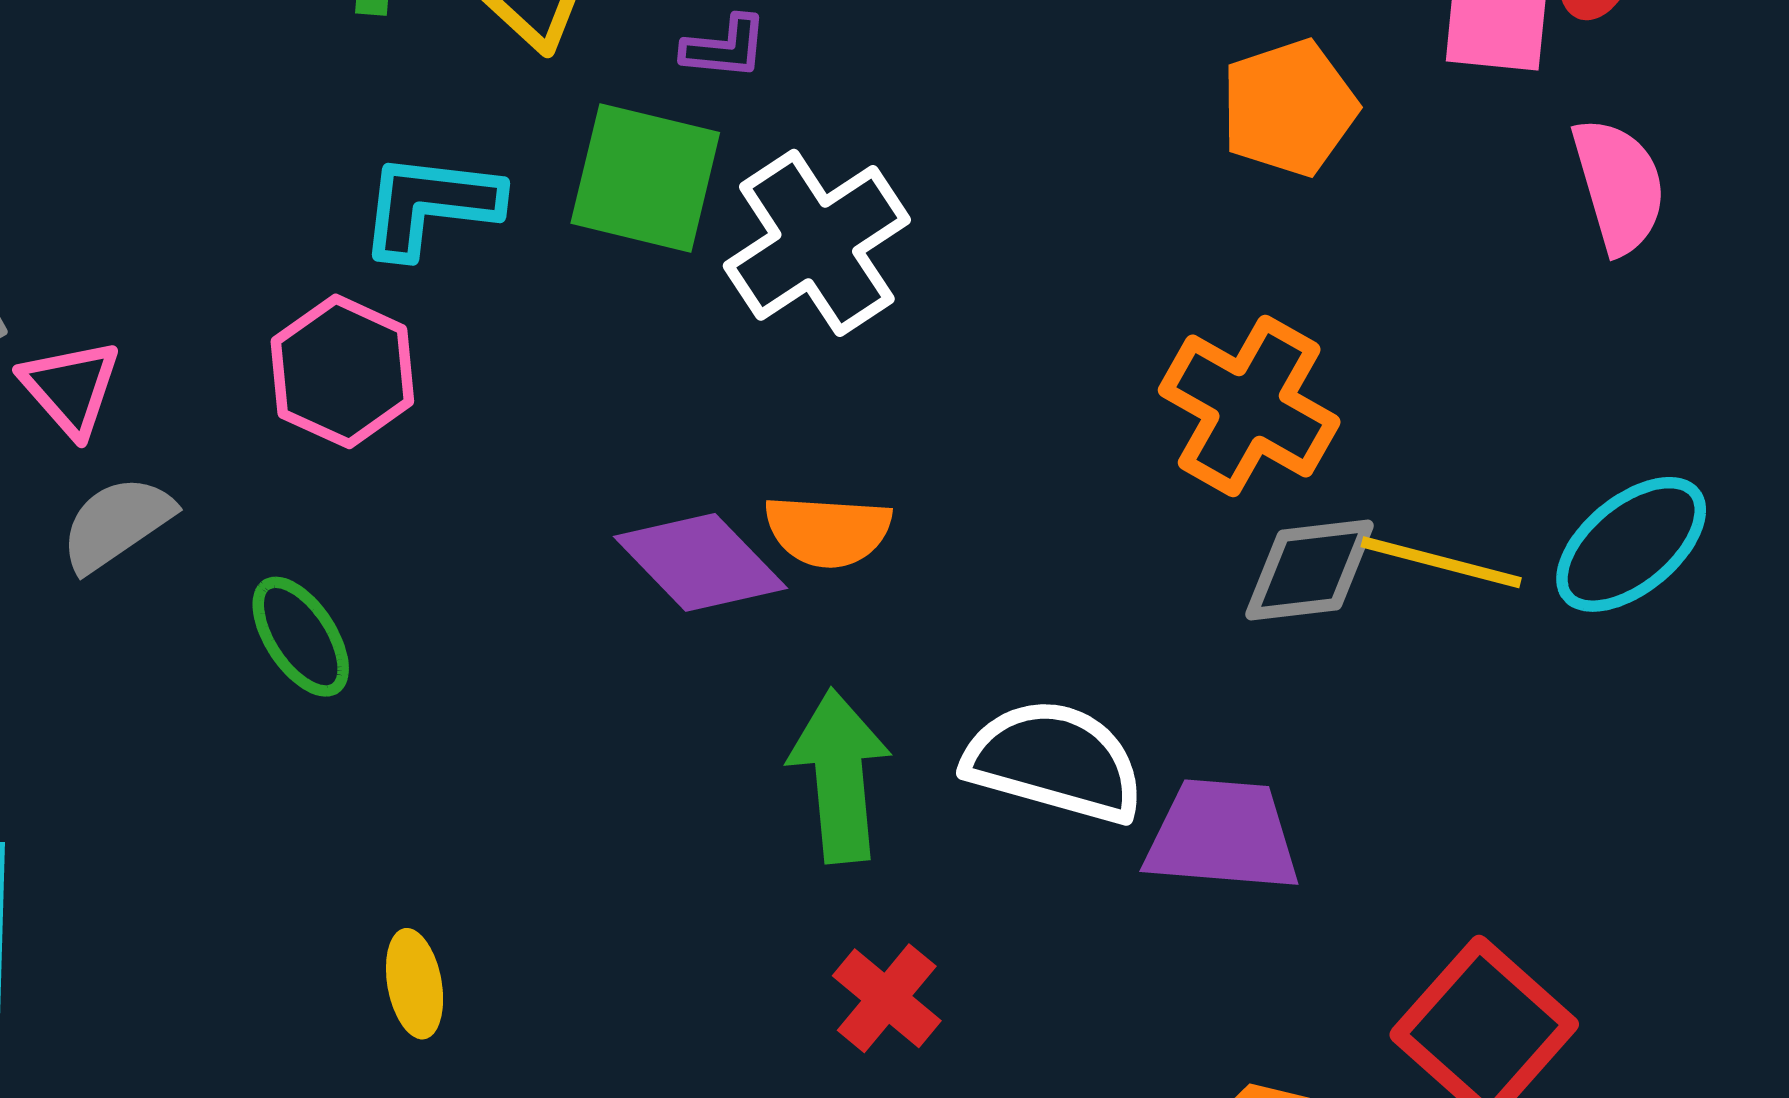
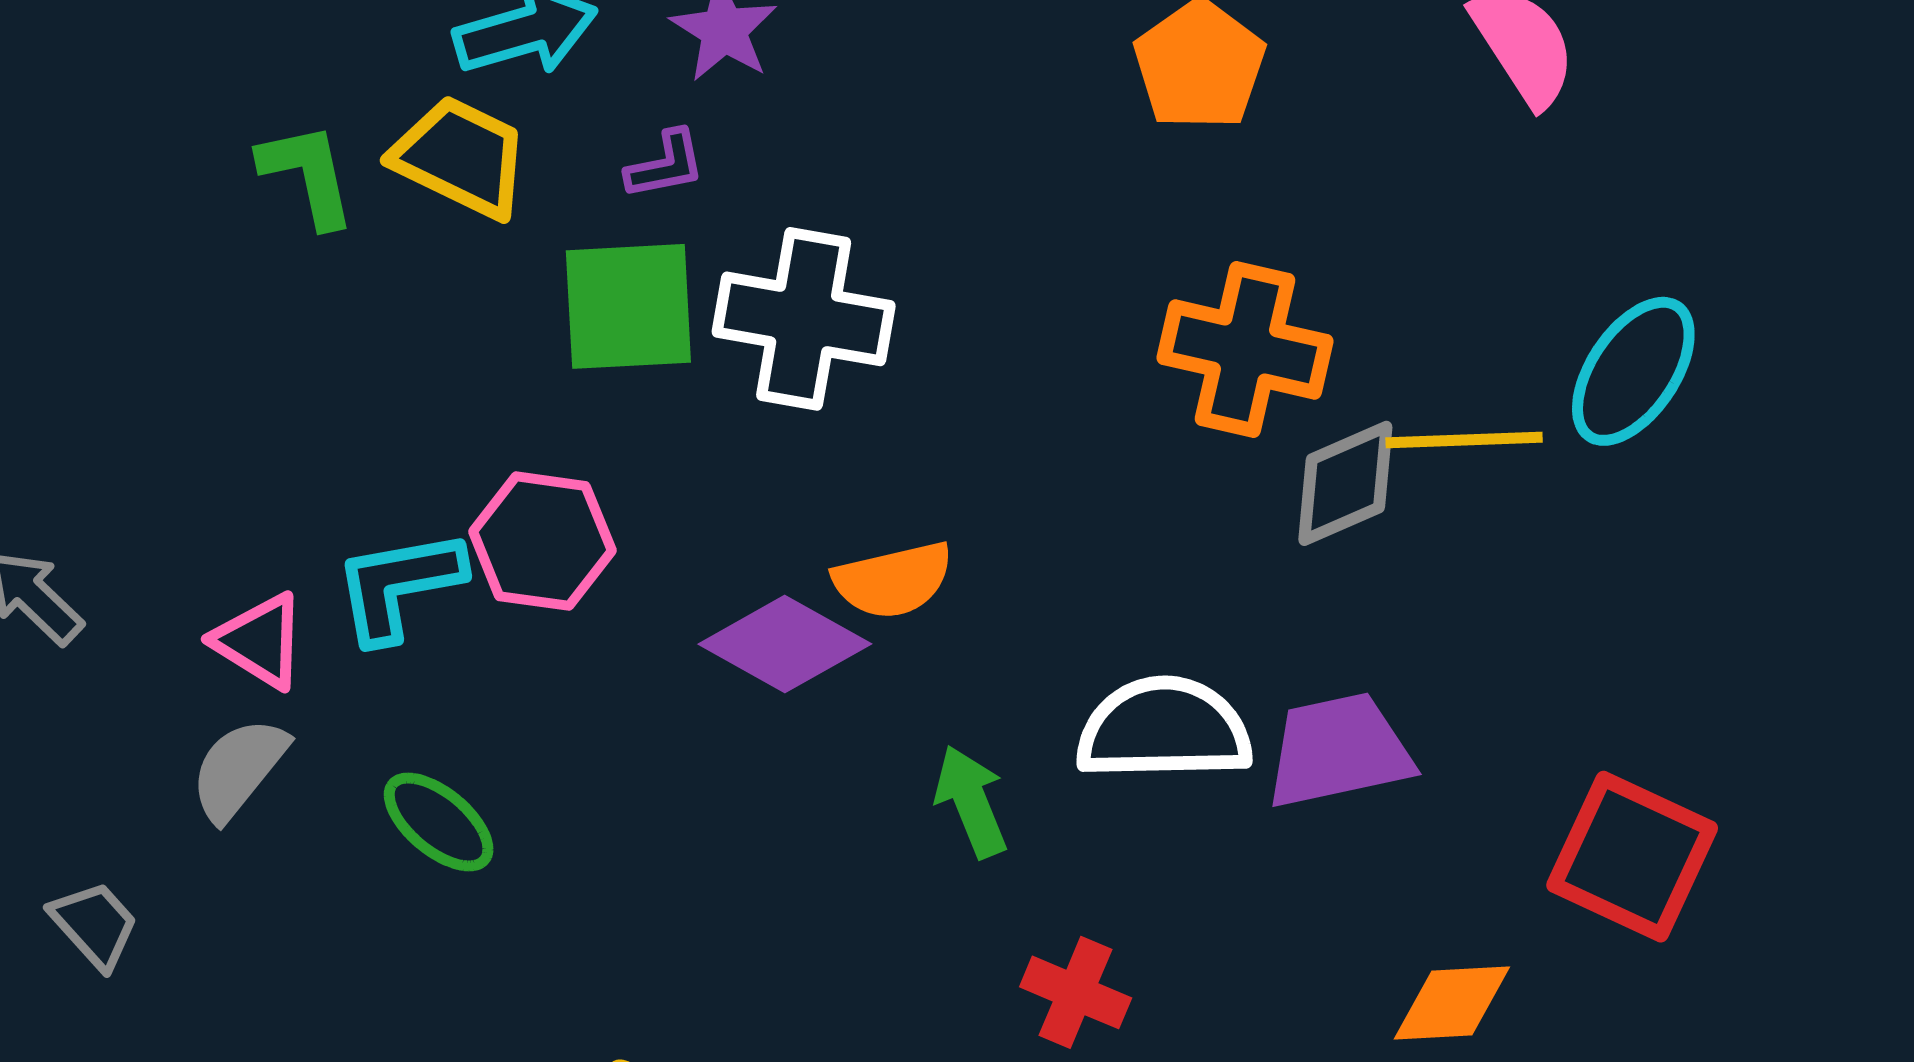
cyan L-shape: (430, 205) -> (399, 585), moved
white cross: (817, 243) -> (804, 319), turned -30
pink hexagon: (342, 371) -> (542, 541), moved
pink triangle: (70, 388) -> (260, 641), moved
green arrow: (839, 776) -> (971, 802), size x0.7

